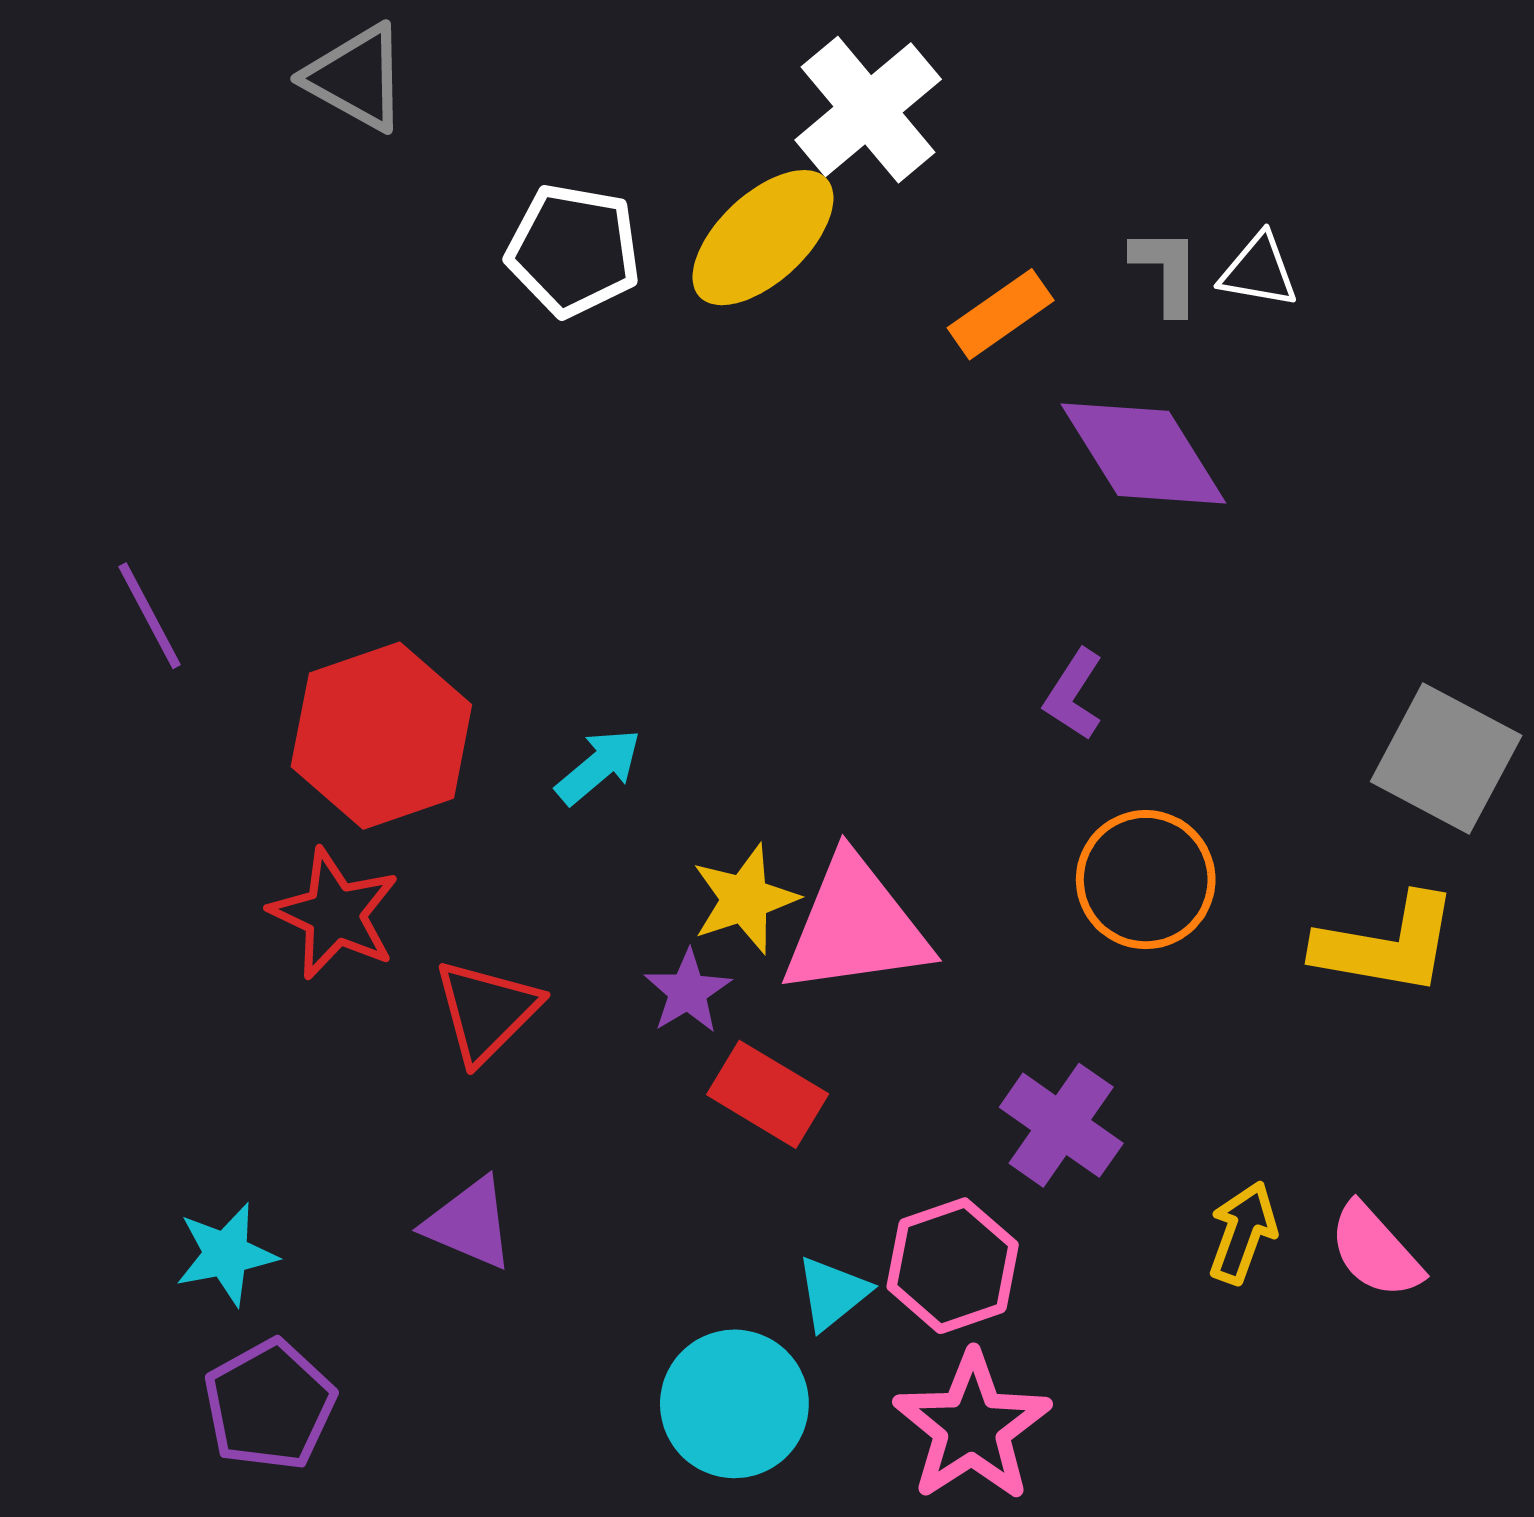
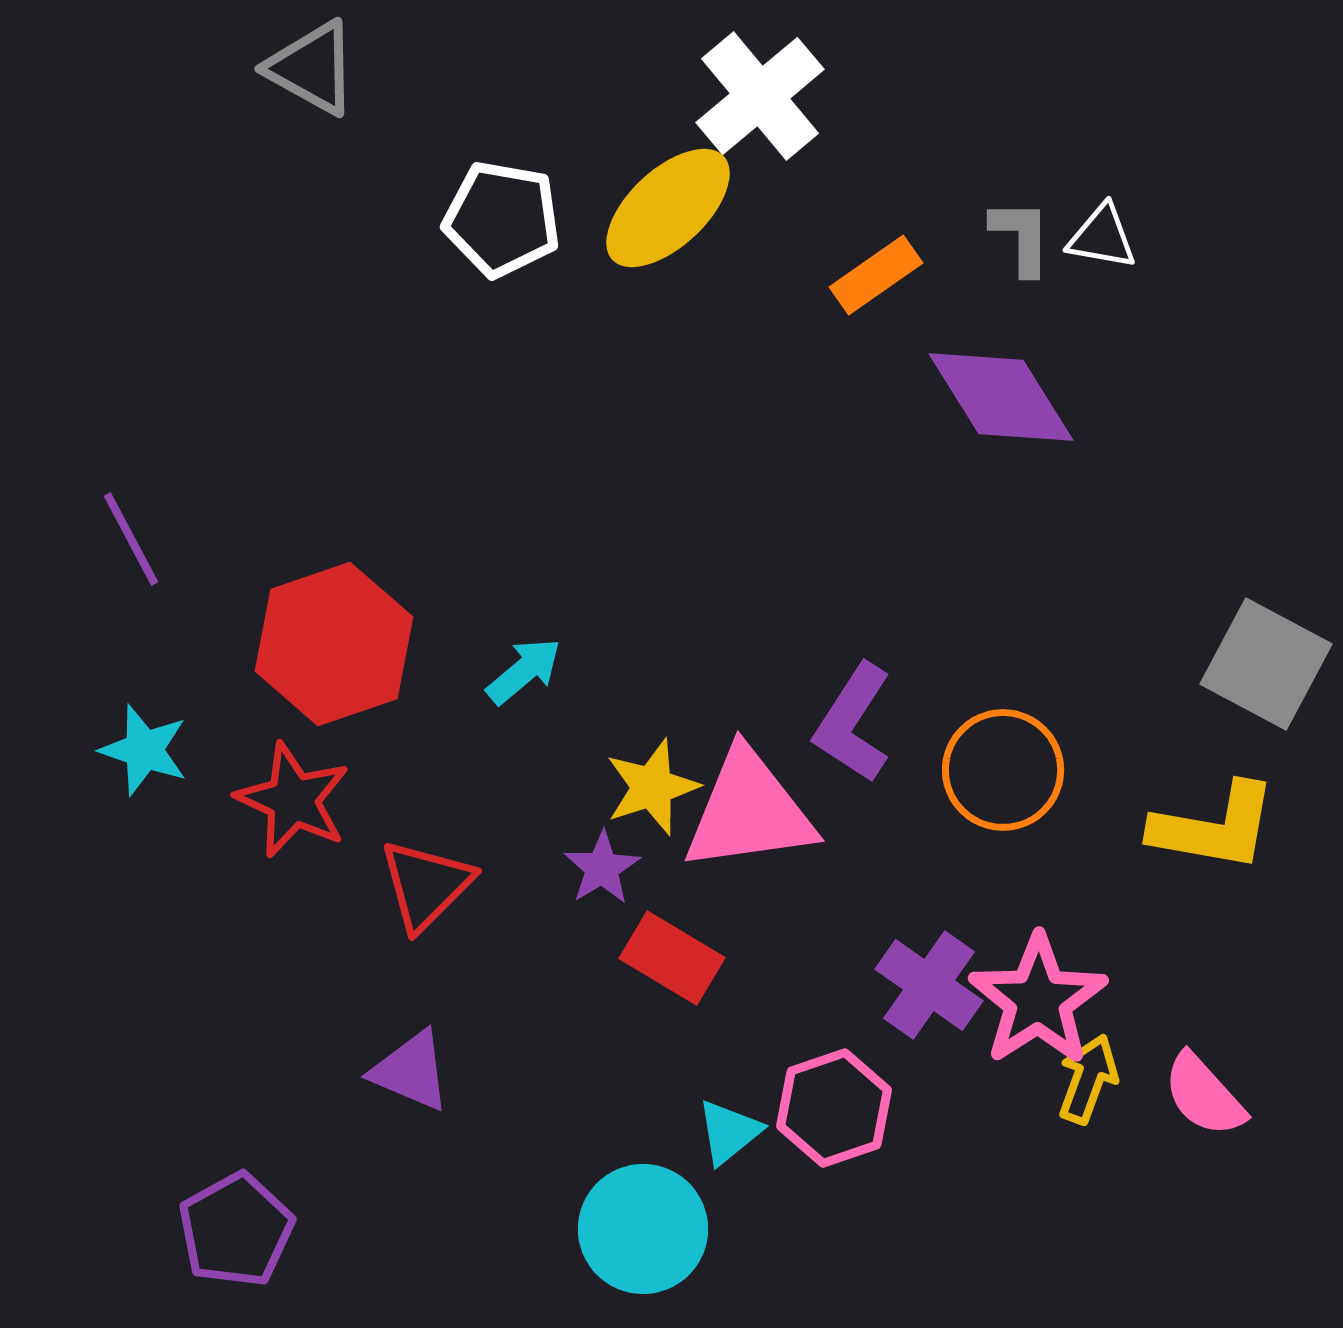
purple L-shape: (1074, 695) -> (853, 723), moved, size x1.5
cyan star: (226, 1254) -> (144, 750), moved, turned 30
pink star: (972, 1427) -> (1038, 1000), moved

